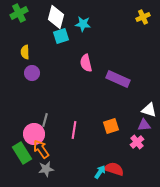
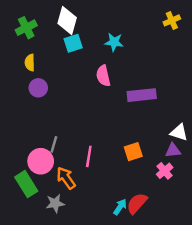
green cross: (19, 13) -> (26, 28), moved
cyan star: (83, 24) -> (114, 42), moved
purple rectangle: (118, 79) -> (142, 95), turned -30
orange arrow: (41, 149) -> (66, 178), moved
red semicircle: (114, 169) -> (137, 203), turned -66

